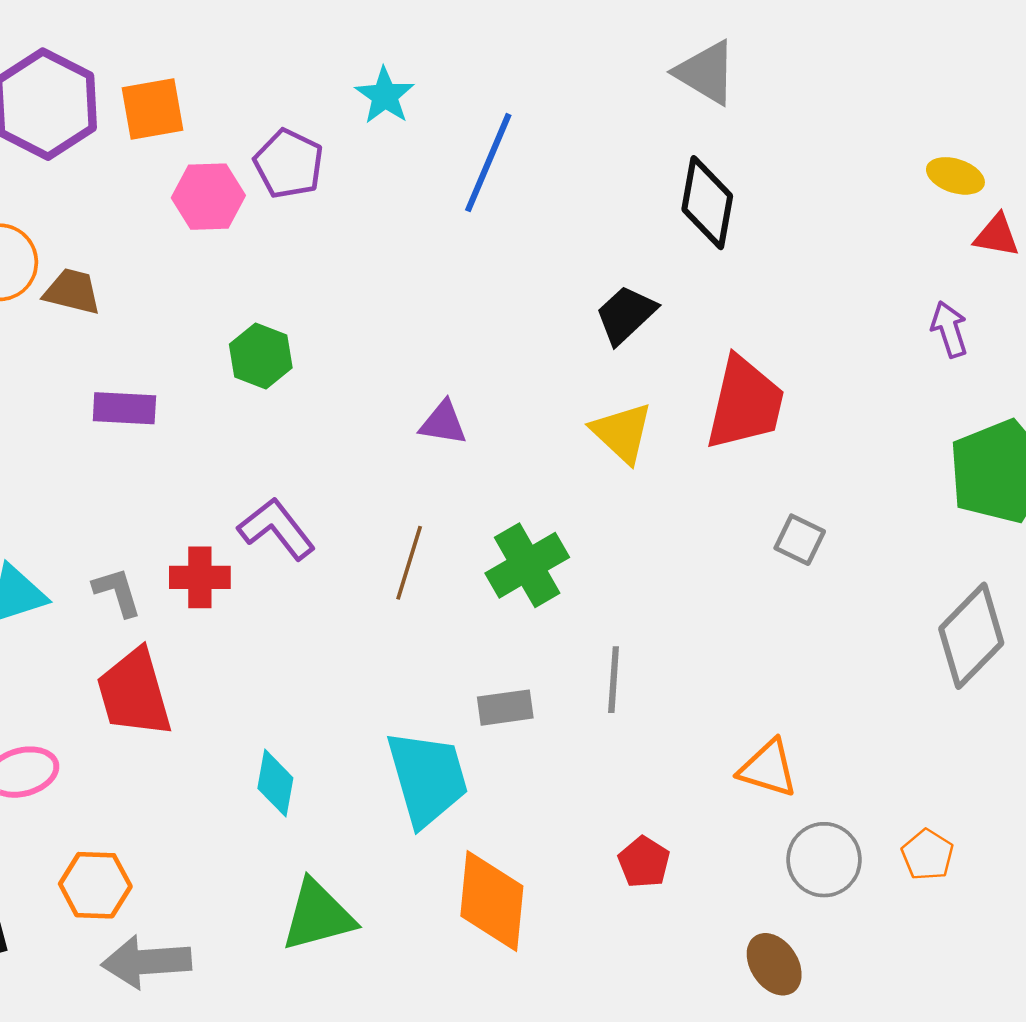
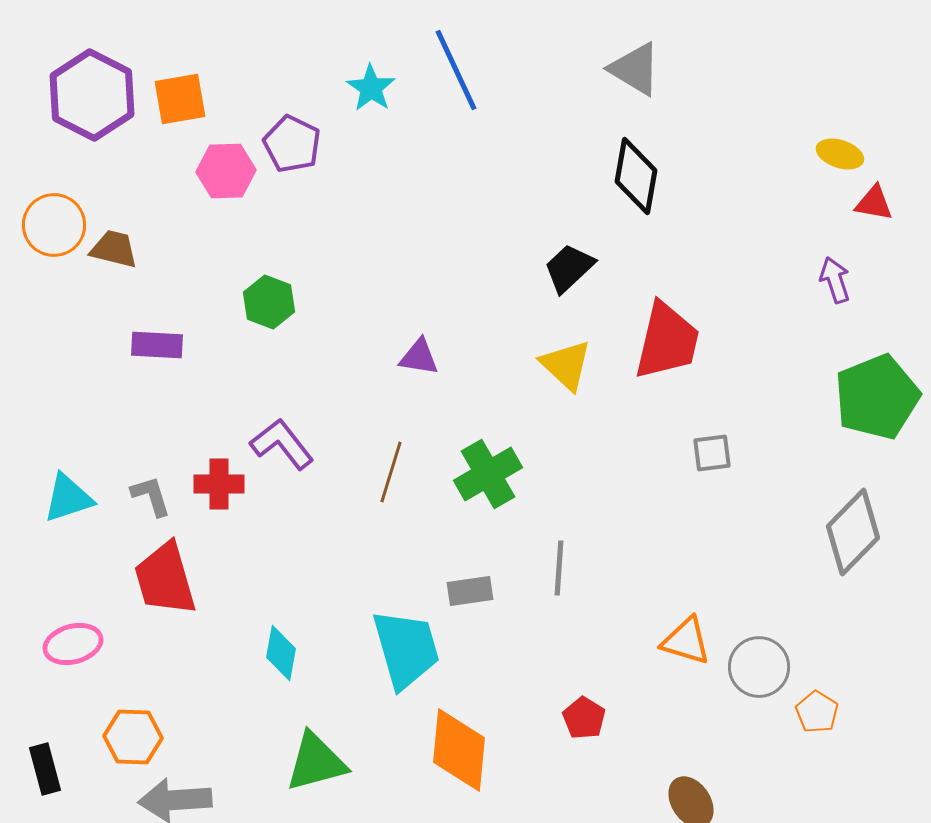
blue line: (488, 163) -> (456, 70), moved, turned -48
gray square: (800, 540) -> (712, 453), turned -33
gray circle: (824, 860) -> (759, 667), moved

